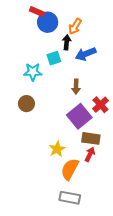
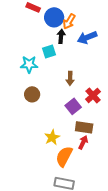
blue circle: (48, 22) -> (54, 17), moved
blue arrow: (86, 54) -> (87, 37), moved
brown circle: (26, 104) -> (32, 94), moved
purple square: (79, 116) -> (73, 106), size x0.7

